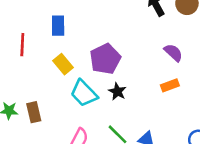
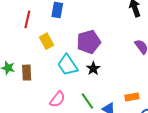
yellow rectangle: (63, 64) -> (47, 41), moved
orange rectangle: (170, 85) -> (132, 97), moved

